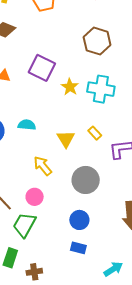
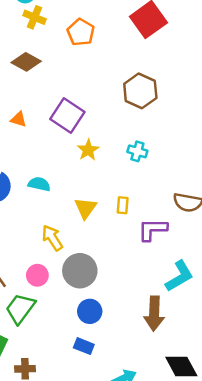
yellow star: (70, 87) -> (88, 150), moved
cyan cross: (101, 89) -> (137, 151), size x0.6
yellow rectangle: (95, 133) -> (123, 205), turned 40
gray circle: (86, 180) -> (80, 271), moved

